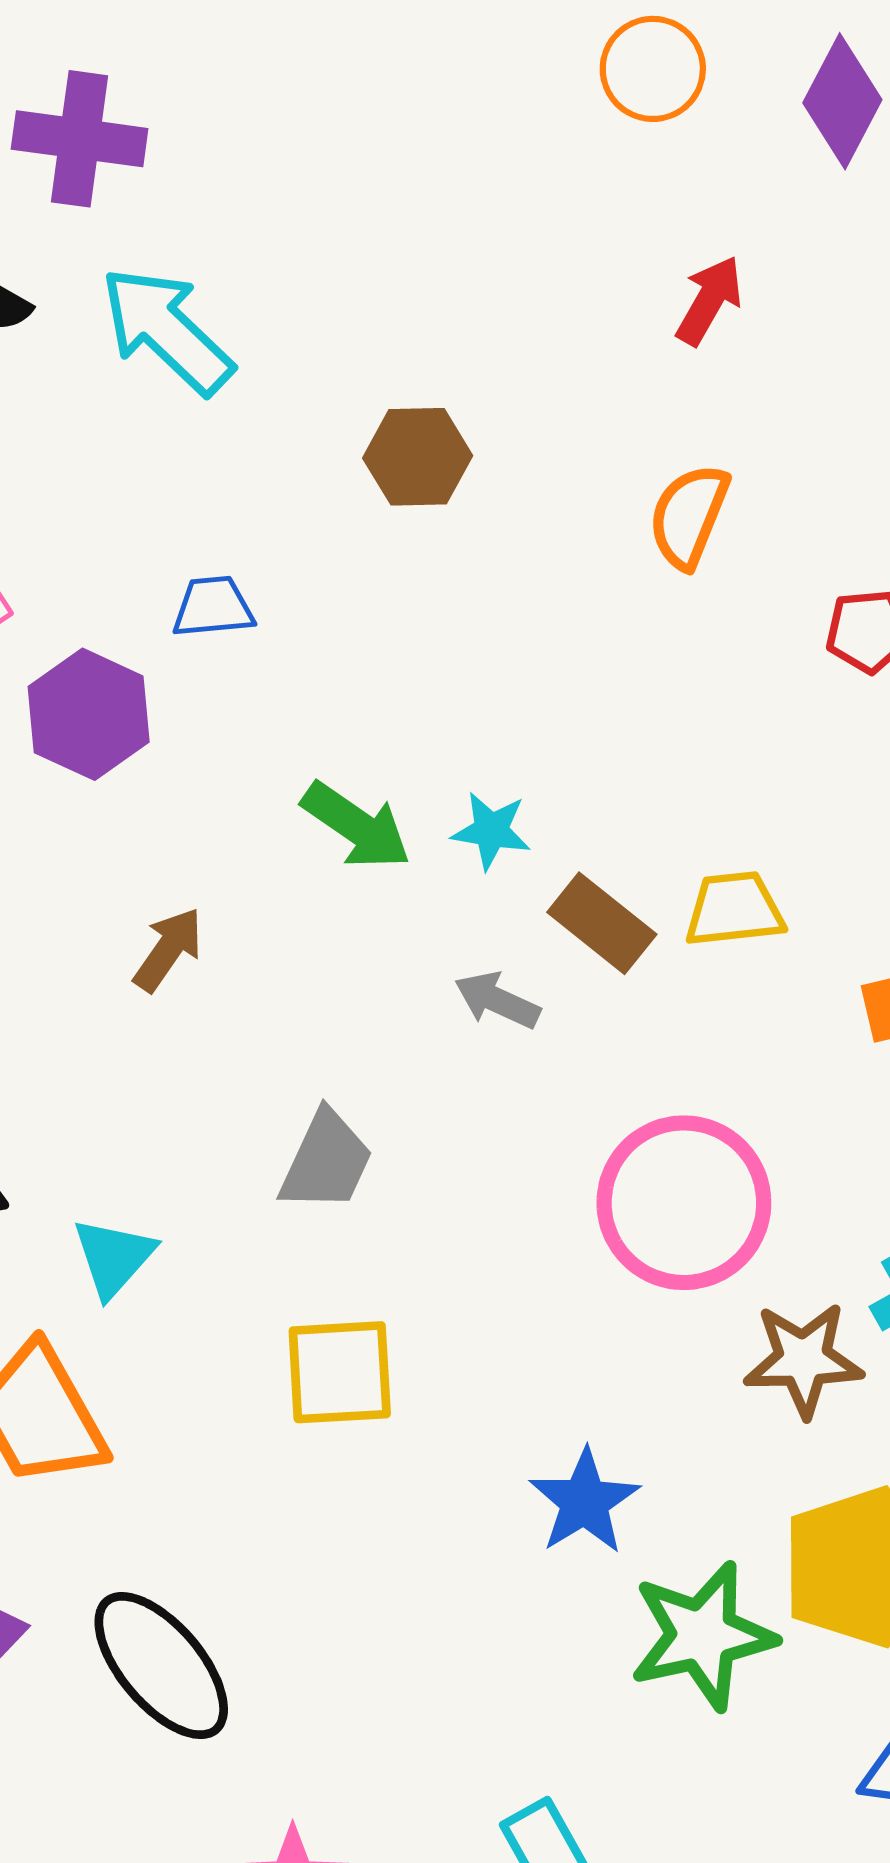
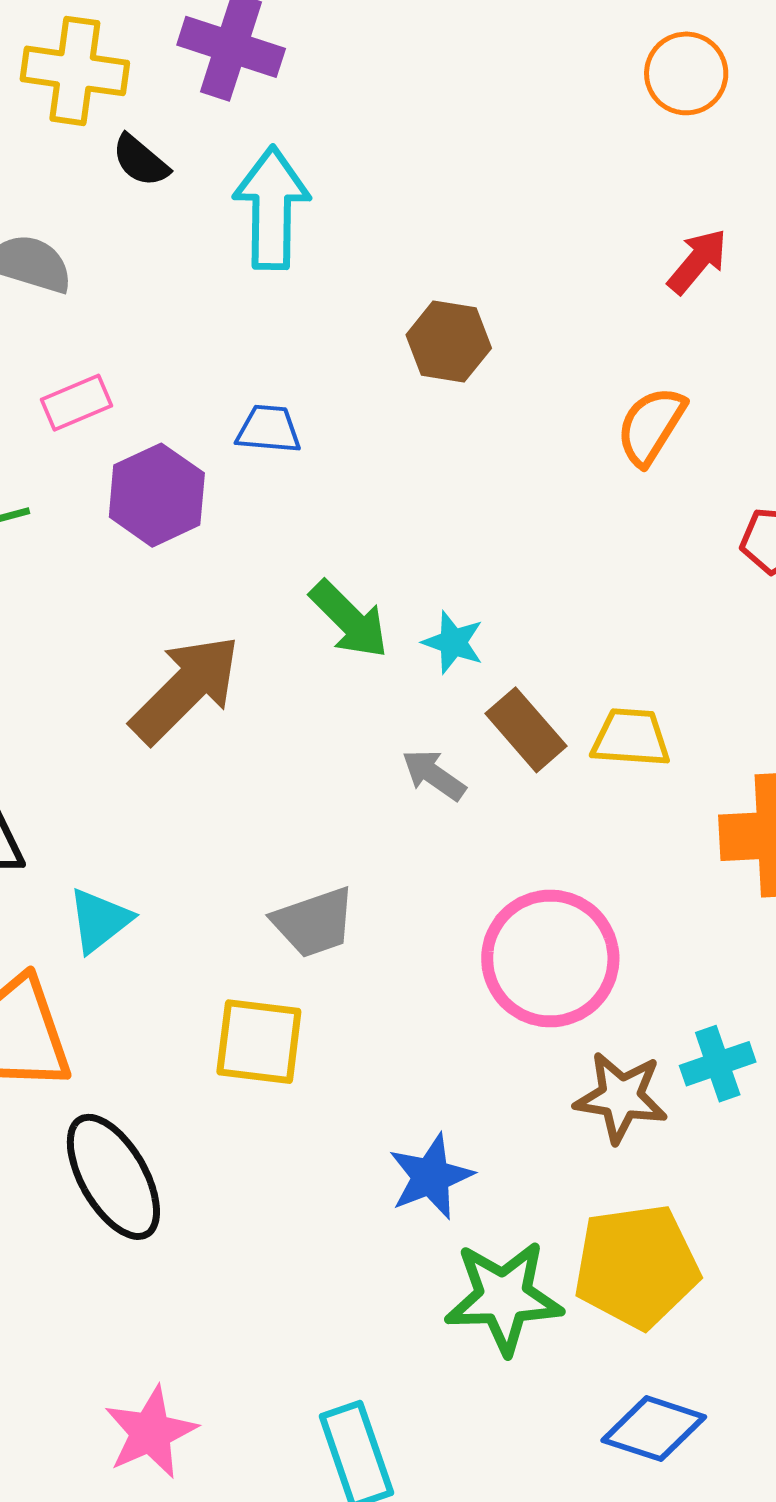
cyan arrow: (167, 330) -> (272, 208), turned 37
brown arrow: (168, 950) -> (185, 689), size x1.8
gray trapezoid: (326, 1161) -> (314, 922), moved, turned 36
black ellipse: (161, 1666) -> (113, 1177), moved

